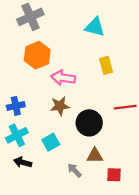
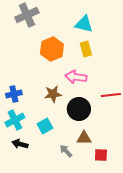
orange hexagon: (37, 55) -> (52, 49), moved
yellow rectangle: (106, 65) -> (86, 49), moved
pink arrow: (63, 78) -> (76, 77), moved

